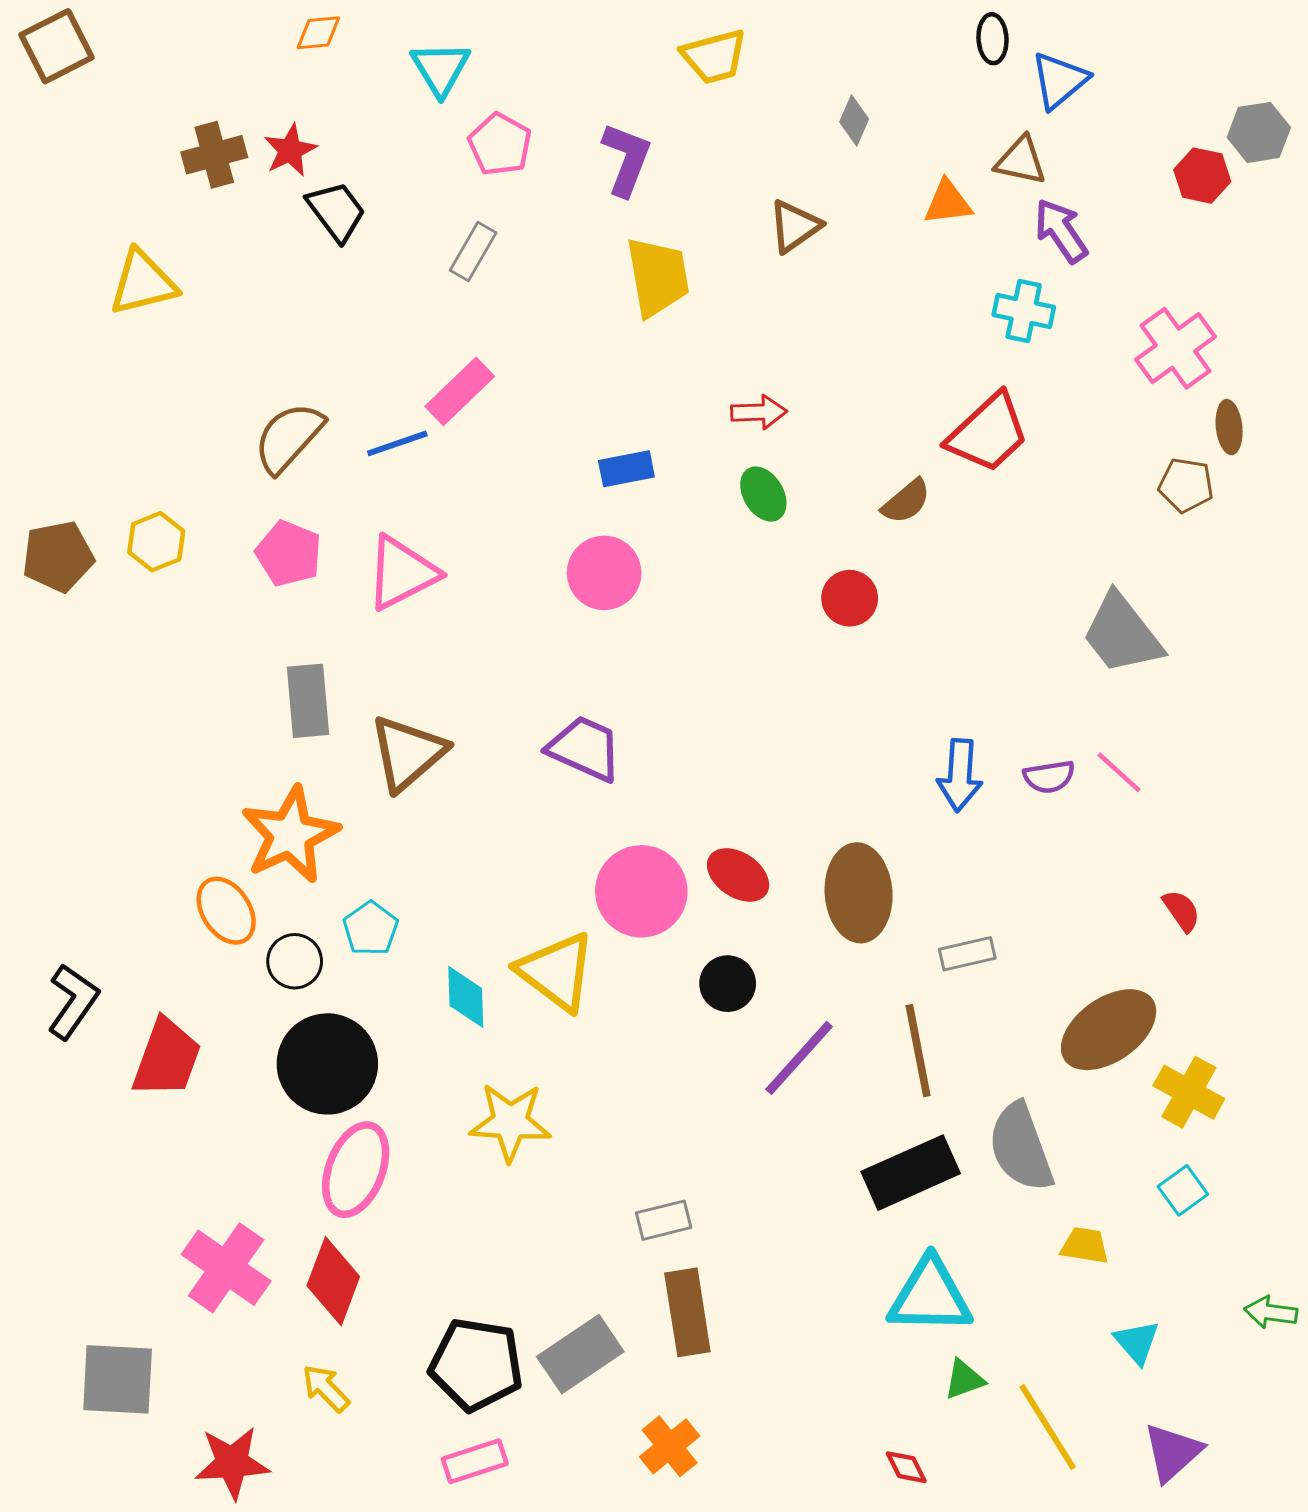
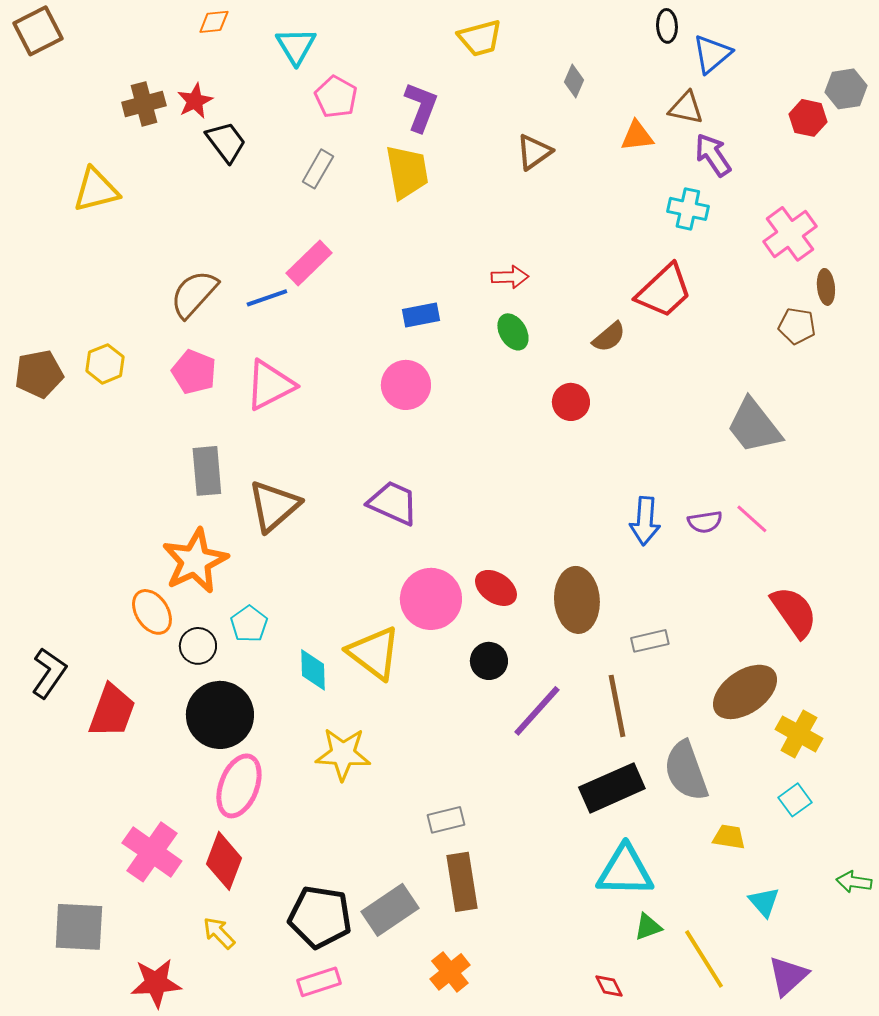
yellow trapezoid: (658, 277) -> (407, 172), moved
red semicircle: (1181, 911) -> (794, 612), size x1.8

